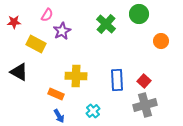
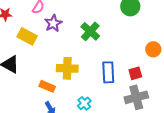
green cross: (106, 24) -> (90, 31), moved
orange circle: (161, 41) -> (153, 49), moved
red square: (144, 81) -> (135, 73), turned 32

